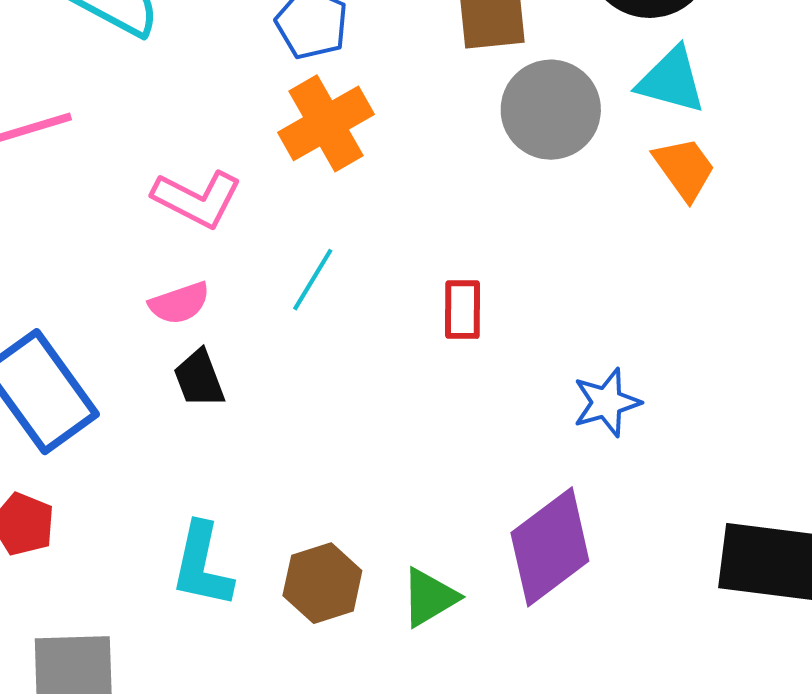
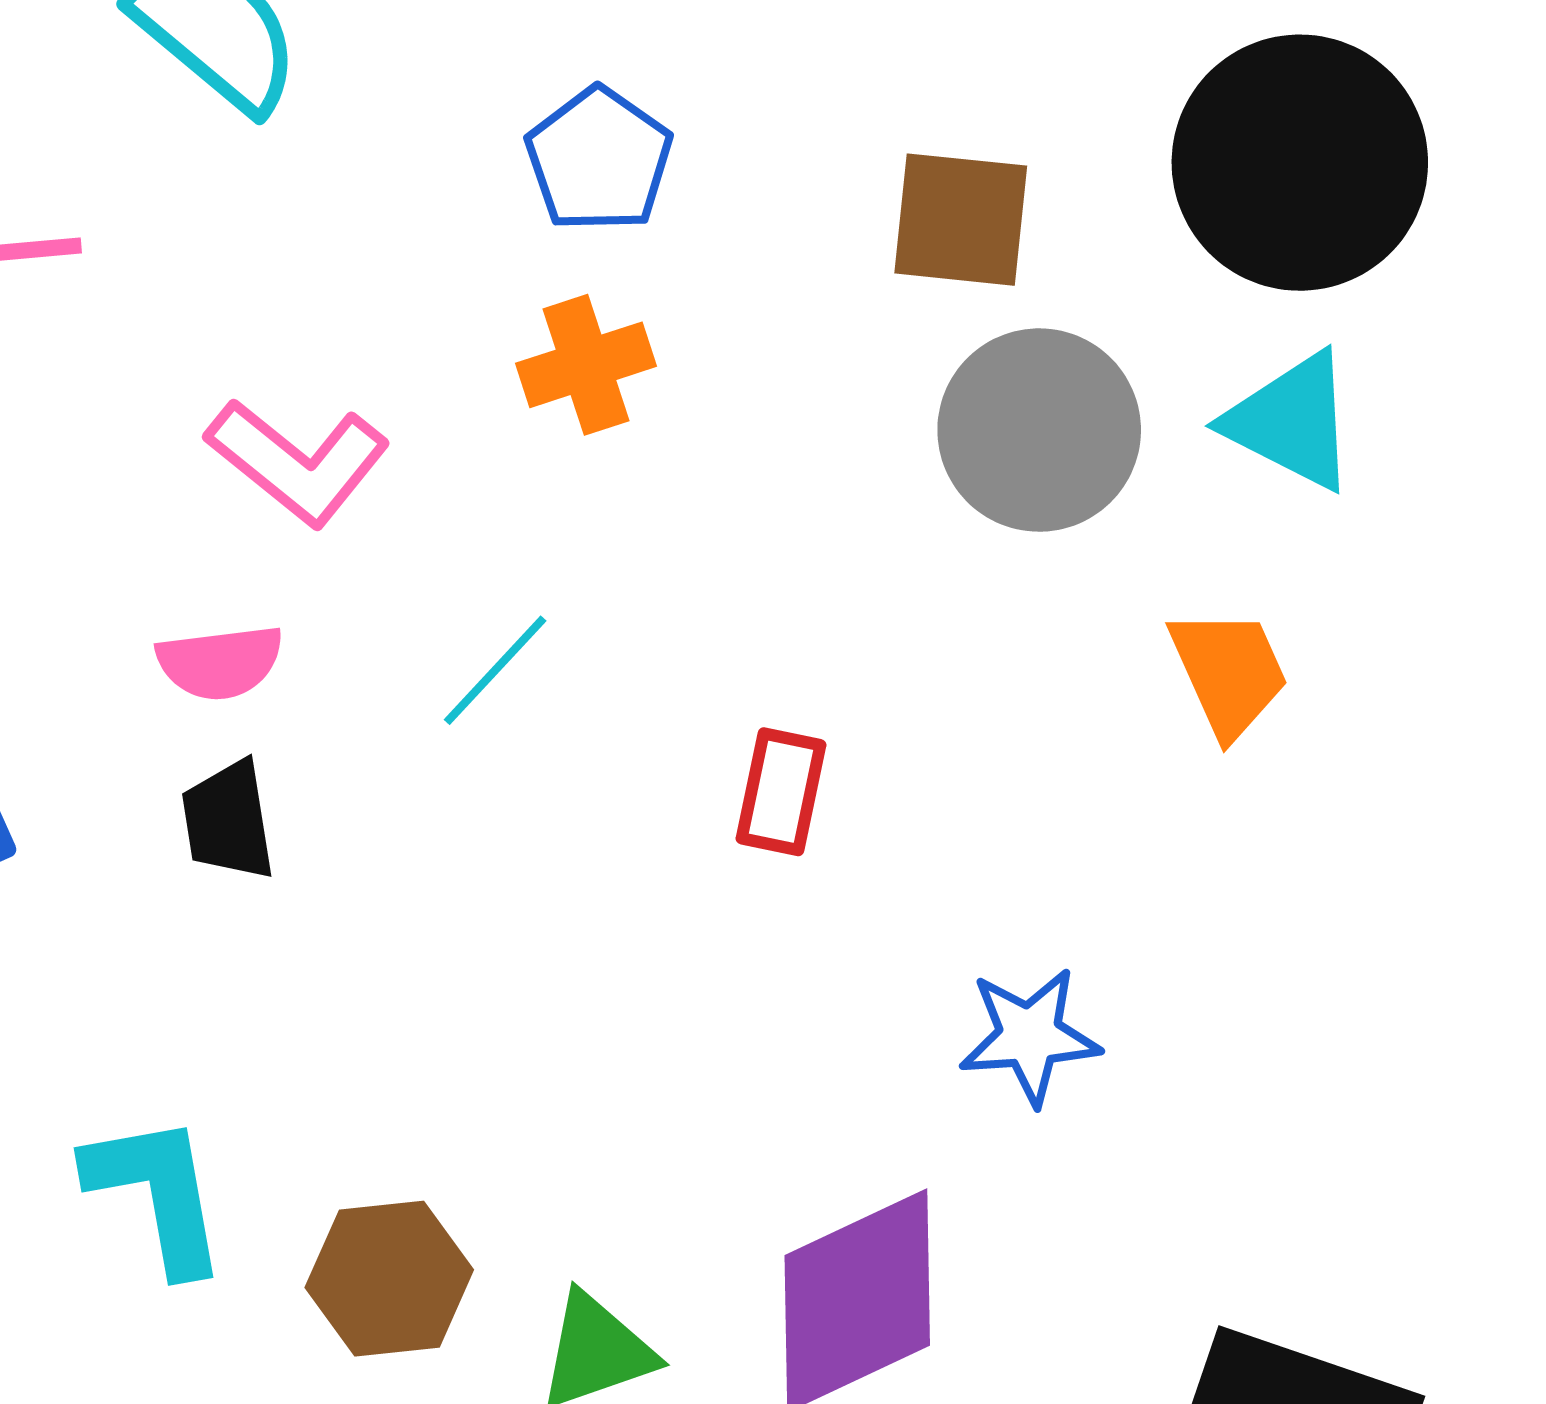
orange cross: (326, 123) -> (586, 365), size x0.7
orange trapezoid: (684, 168) -> (1229, 672), moved
cyan L-shape: (202, 565) -> (157, 1193), turned 146

